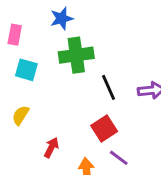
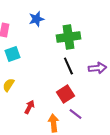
green cross: (76, 55) -> (68, 37), moved
cyan square: (26, 70) -> (12, 54), turned -35

